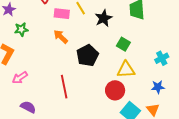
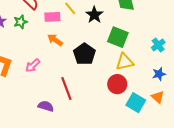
green star: (21, 29) -> (20, 22), moved
green square: (123, 44) -> (118, 37), size x1.5
pink arrow: (20, 78) -> (33, 66), moved
purple semicircle: (28, 107) -> (46, 106), moved

